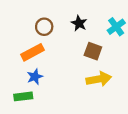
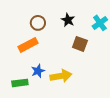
blue star: (35, 77) -> (38, 71), moved
yellow arrow: (99, 79) -> (61, 76), moved

